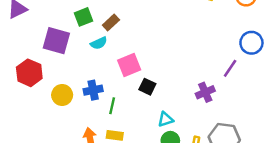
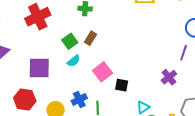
green square: (84, 17) -> (70, 41), moved
brown rectangle: (111, 23) -> (90, 38), moved

